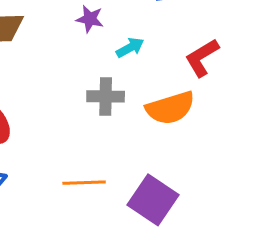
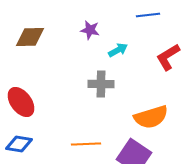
orange semicircle: (170, 108) -> (151, 117), moved

